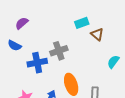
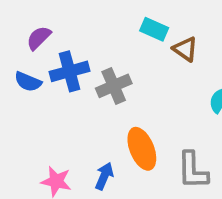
cyan rectangle: (82, 23) -> (154, 29), turned 48
blue cross: (37, 63) -> (69, 71), moved

